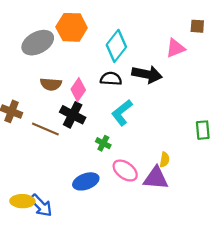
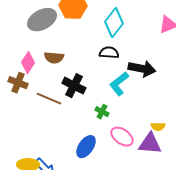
black arrow: (147, 74) -> (142, 69), moved
pink diamond: (78, 90) -> (28, 63), moved
yellow semicircle: (165, 160) -> (158, 127), turned 80
blue ellipse: (86, 181) -> (86, 147), turned -35

